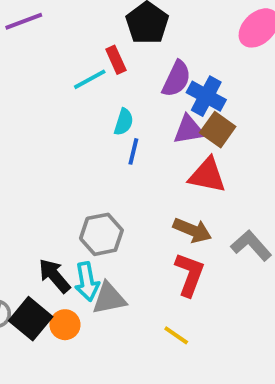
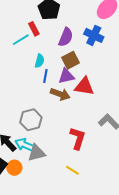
blue cross: (206, 96) -> (94, 35), moved
purple triangle: (189, 130) -> (66, 76), moved
brown square: (218, 130) -> (71, 60), moved, turned 30
brown arrow: (192, 230) -> (60, 94), moved
cyan arrow: (87, 282) -> (25, 145), turned 126

